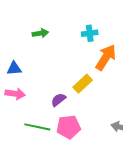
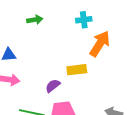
yellow rectangle: (83, 84) -> (77, 70), turned 36

